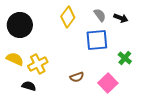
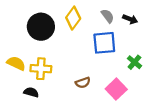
black circle: (20, 25) -> (41, 27), moved
yellow cross: (38, 64) -> (41, 69), turned 30

